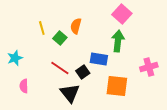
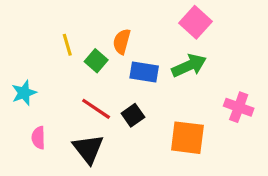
green arrow: (118, 41) -> (189, 66), turned 60
blue rectangle: (99, 59) -> (144, 72), moved
pink cross: (149, 67) -> (239, 107), turned 36
black triangle: (70, 93) -> (88, 149), moved

